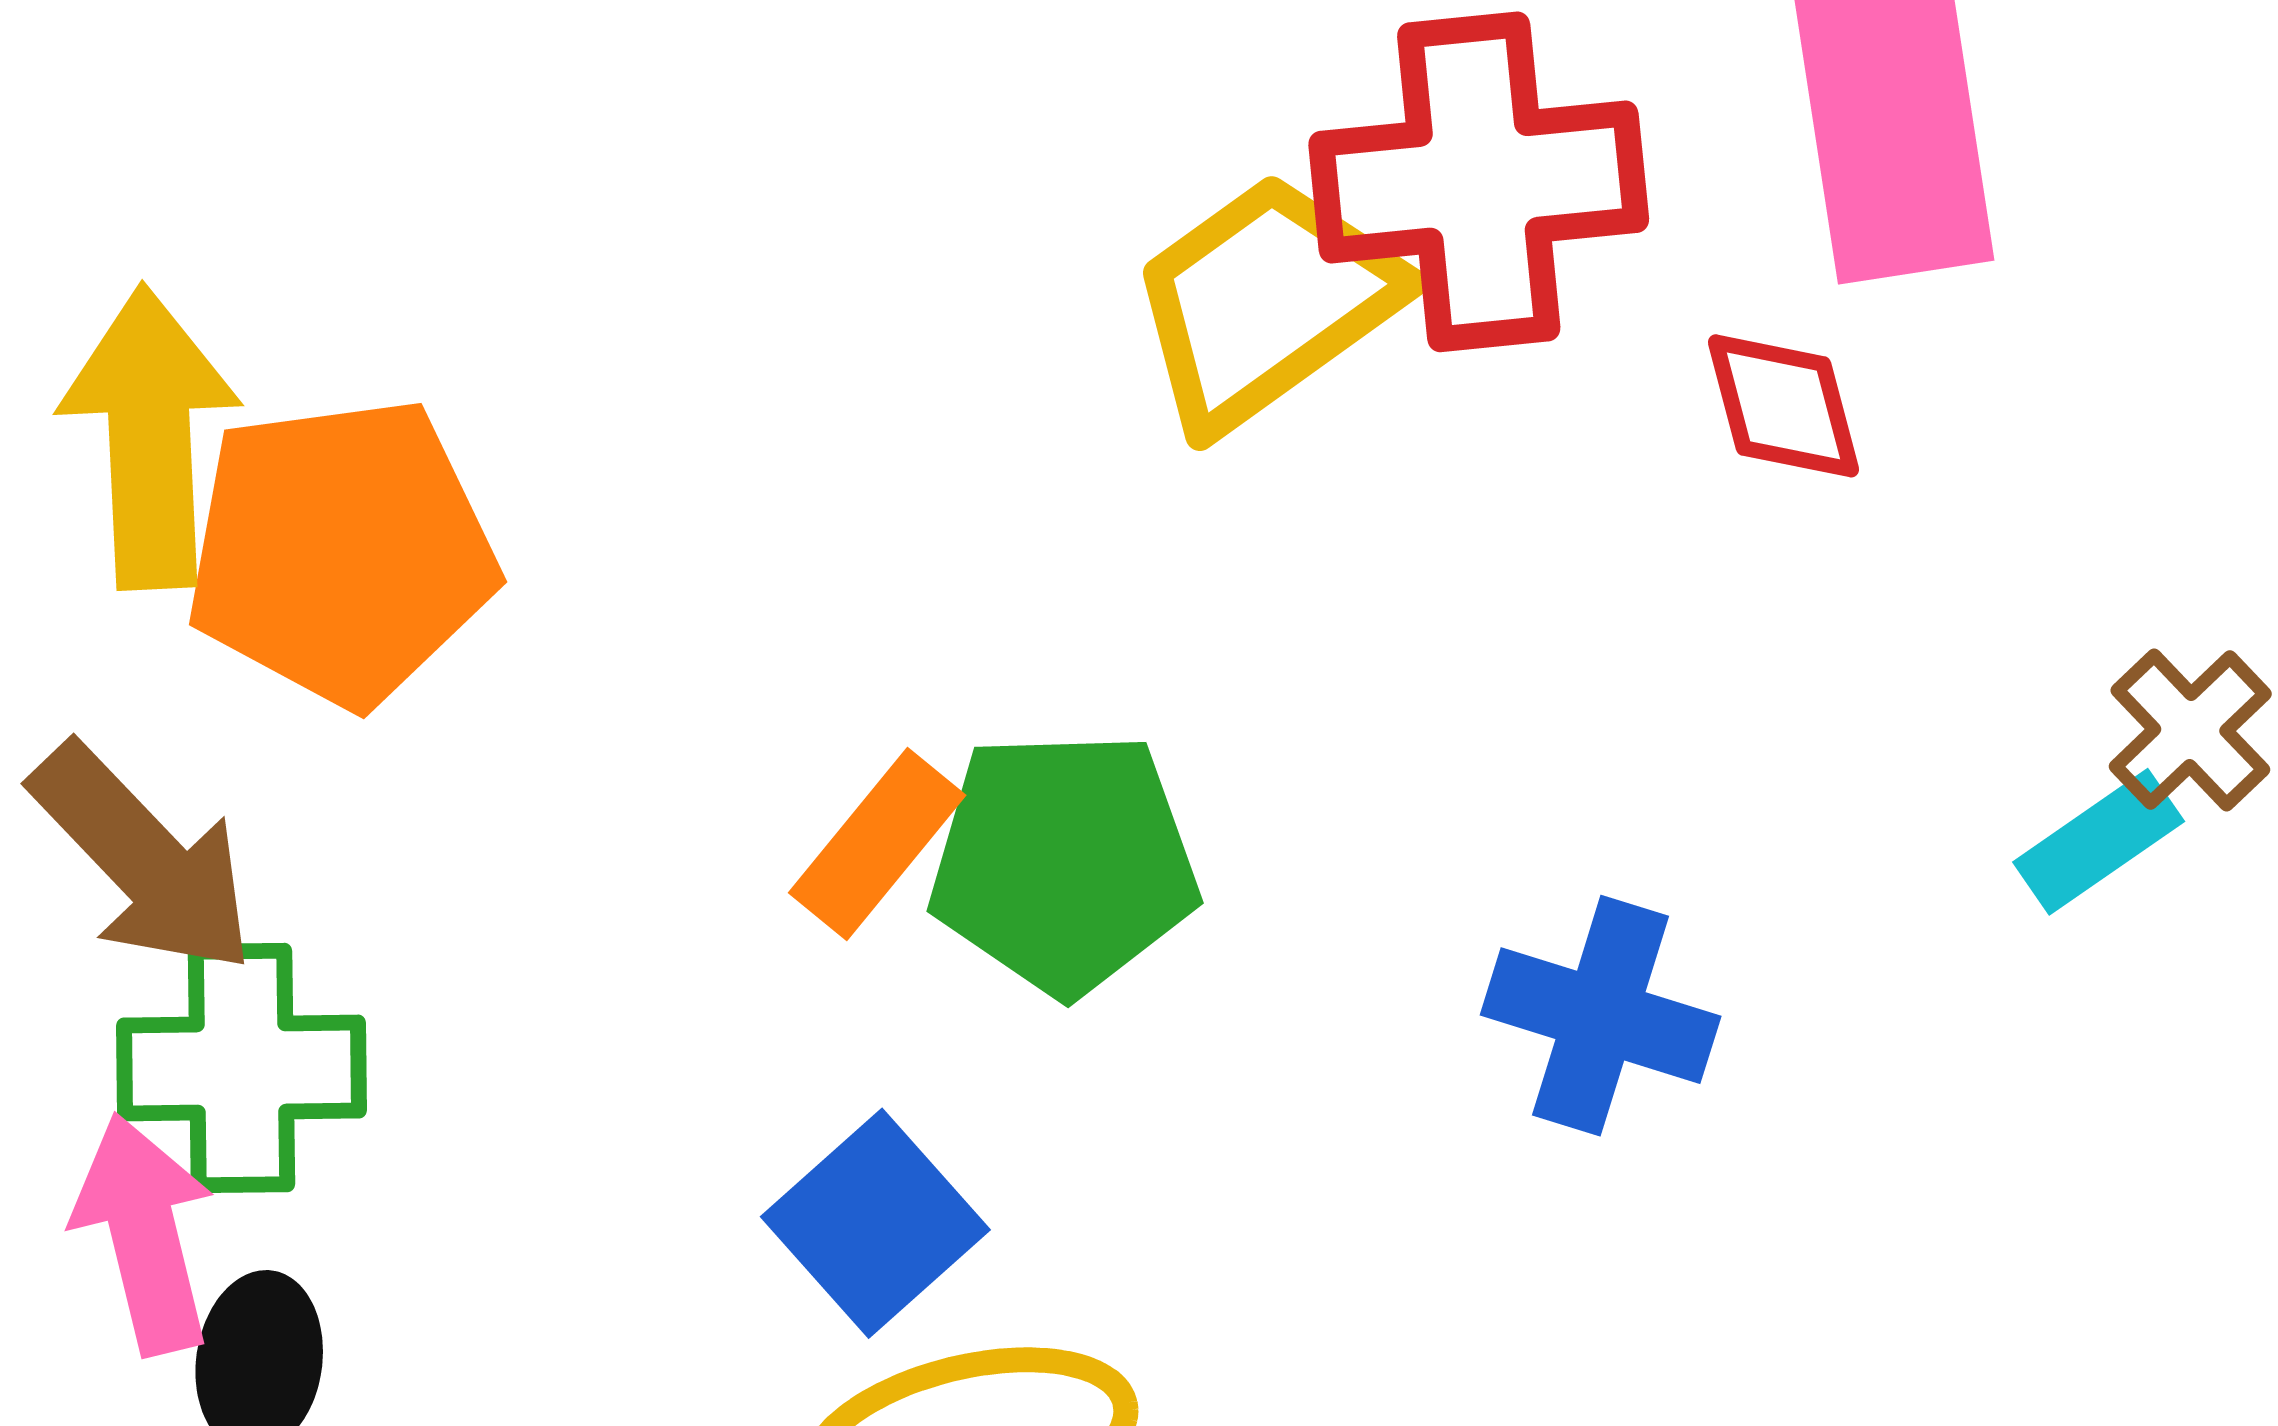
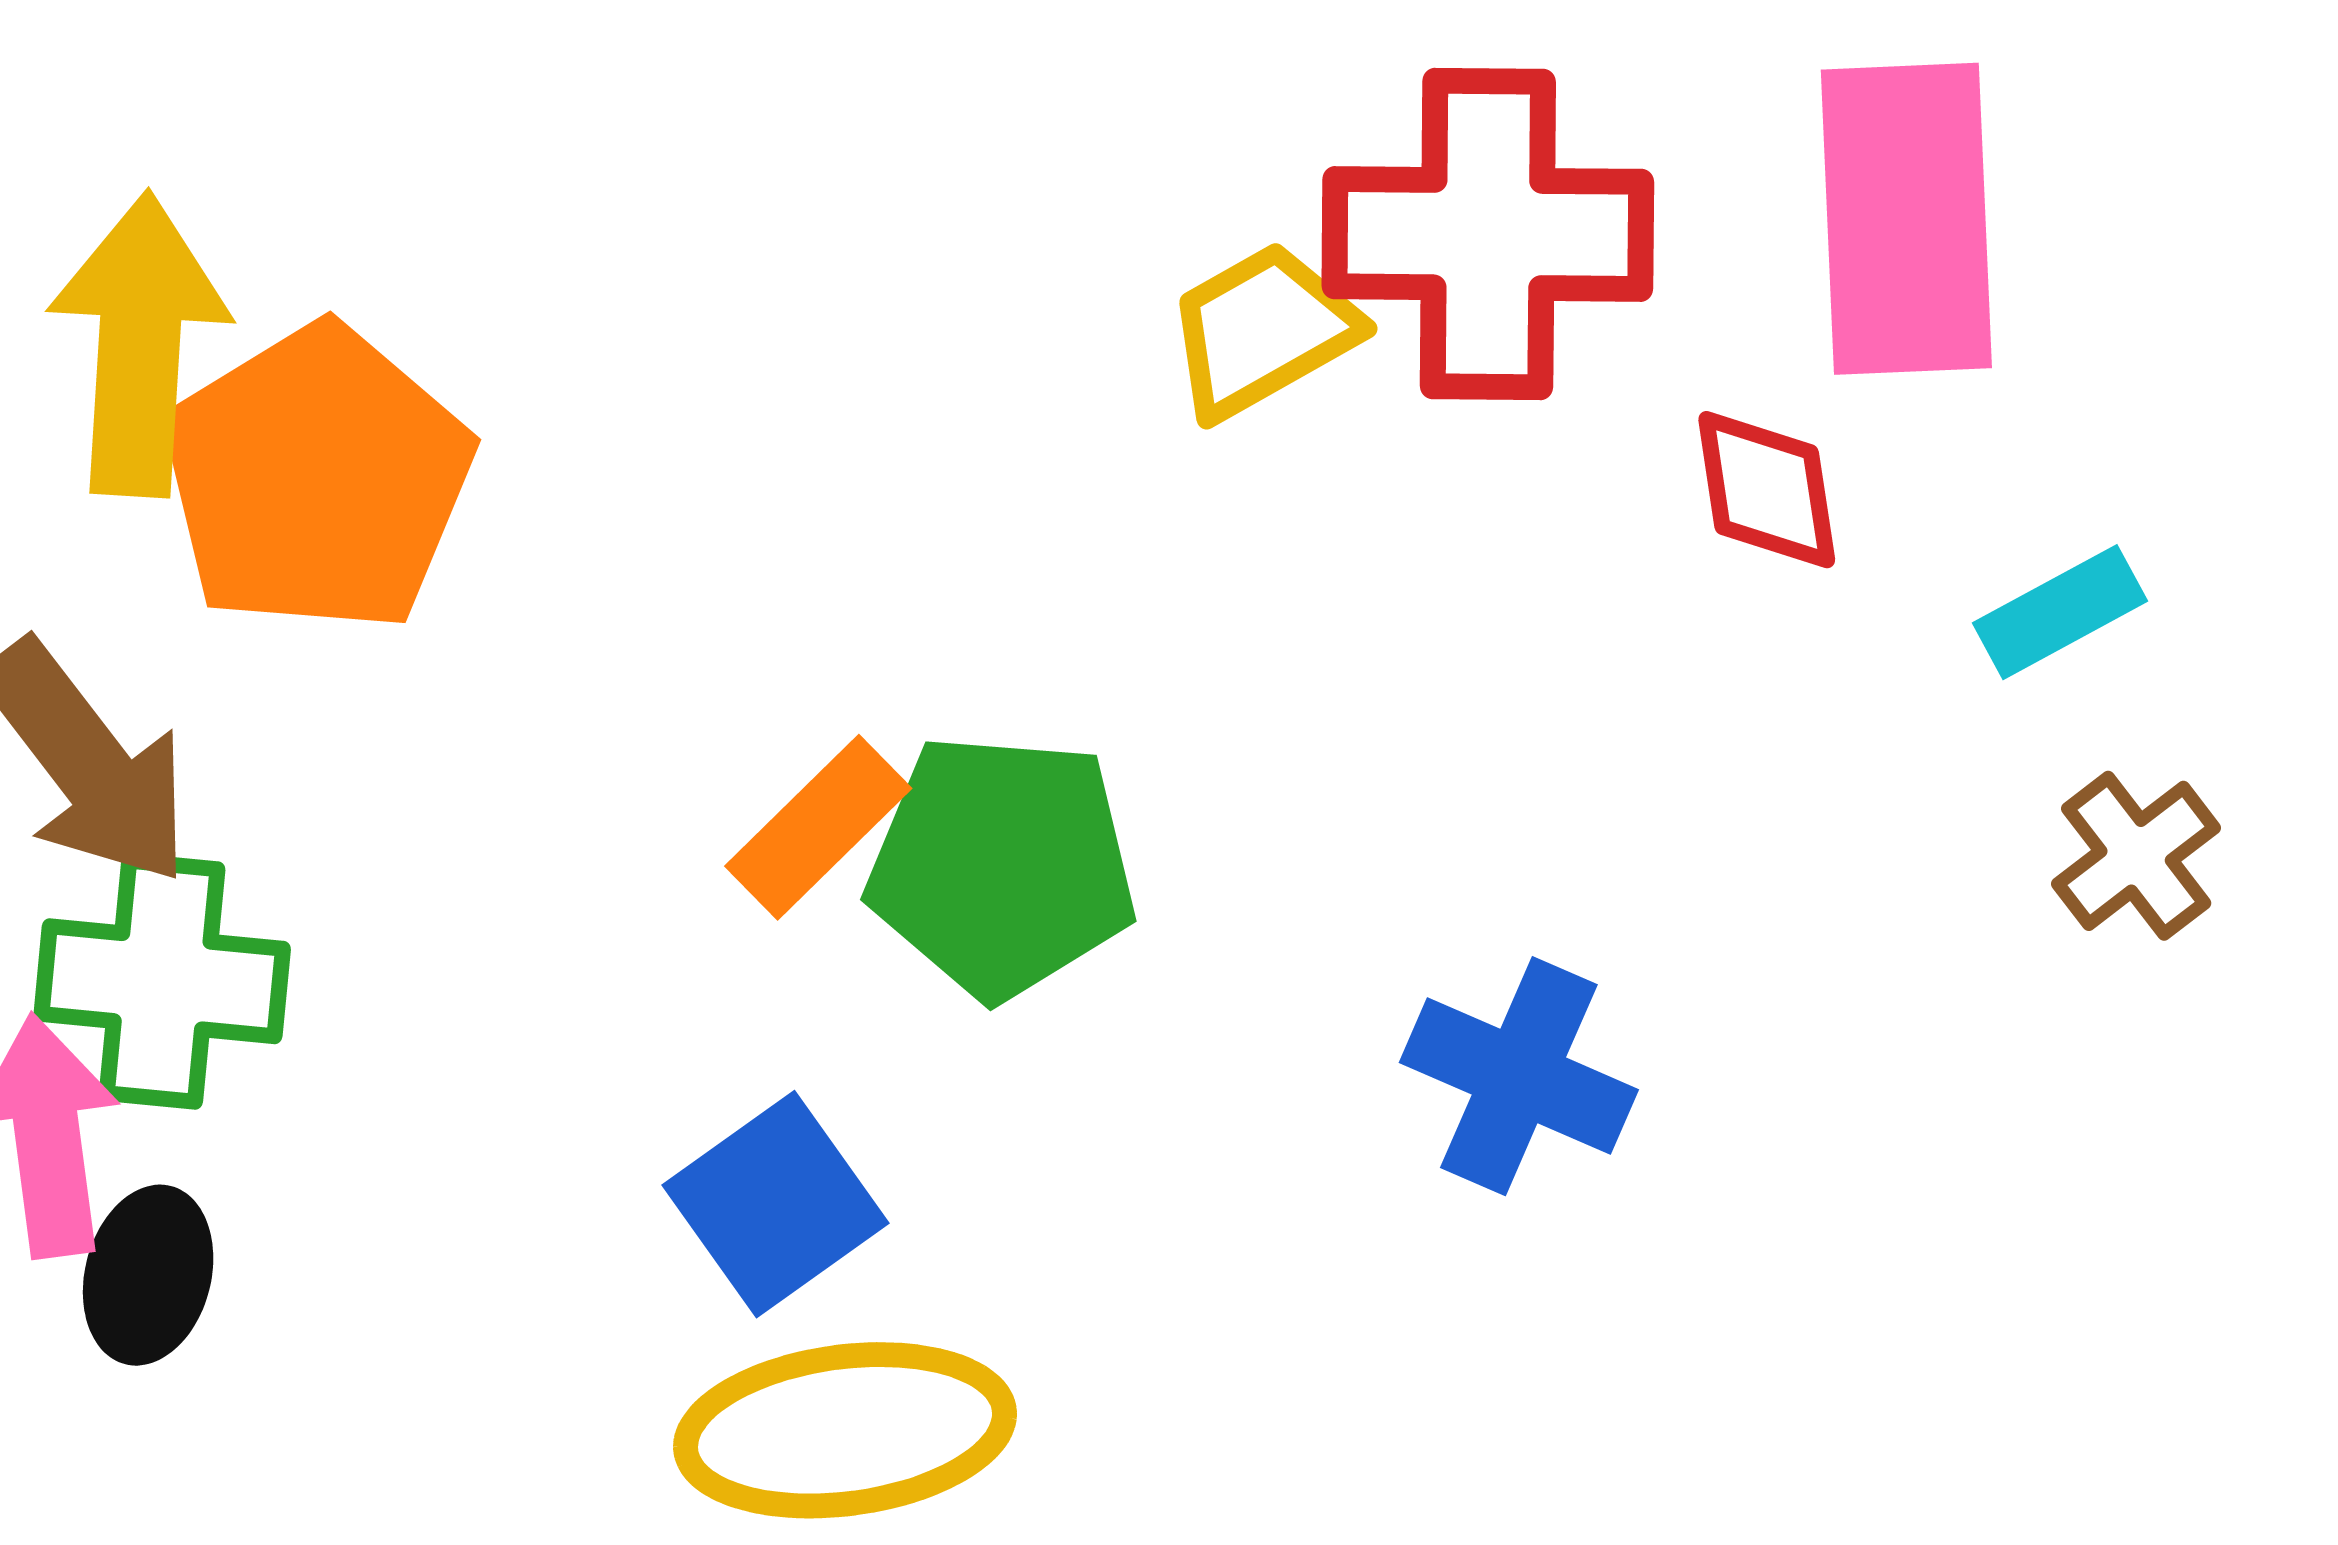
yellow trapezoid: (1265, 302) -> (1263, 331), size x0.7
orange pentagon: (341, 552) -> (317, 479), turned -30
cyan rectangle: (2099, 842) -> (2060, 612), moved

